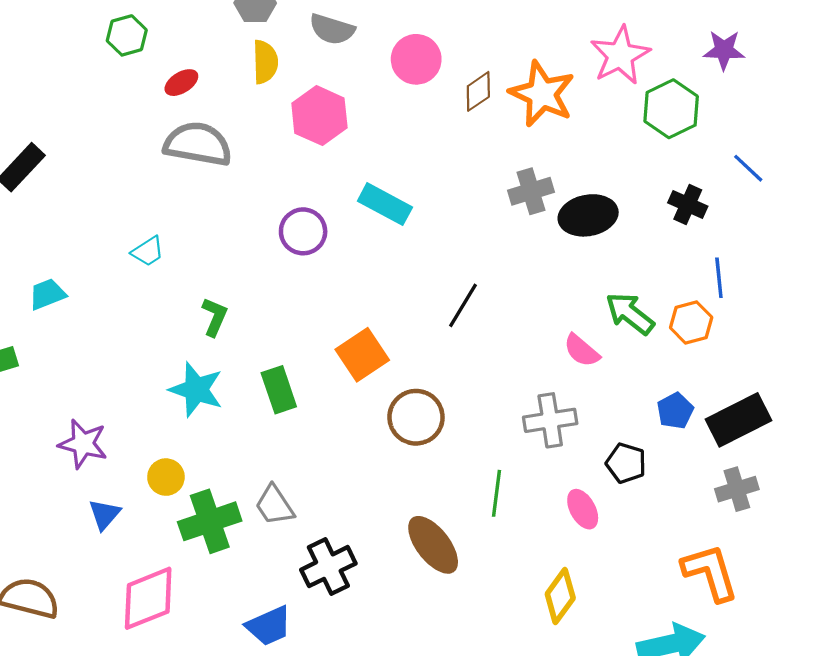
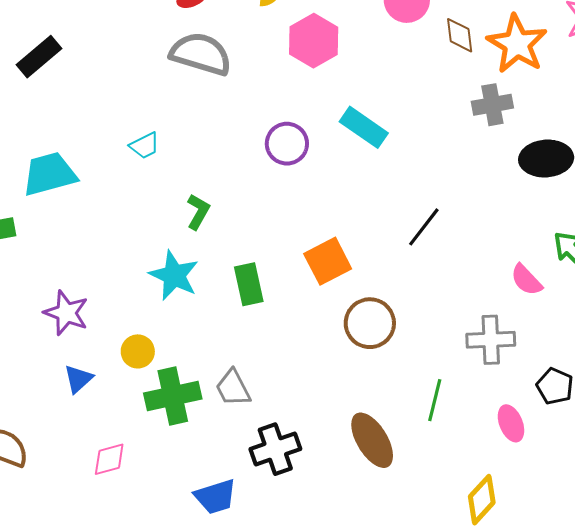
brown diamond: (478, 91) -> (460, 35), turned -69
gray cross: (531, 191) -> (492, 105), moved
cyan trapezoid: (47, 294) -> (49, 174), size x1.6
pink diamond: (148, 598) -> (109, 459), size x0.6

